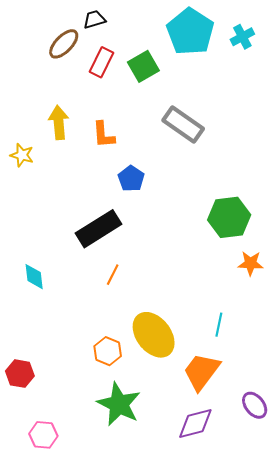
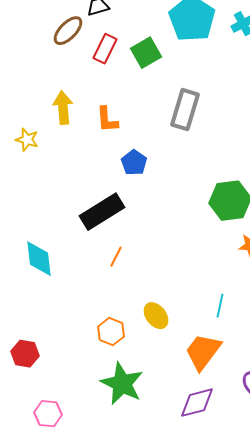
gray rectangle: (183, 125) -> (185, 110), turned 72
cyan diamond: (34, 277) -> (39, 259), size x1.4
yellow ellipse: (154, 335) -> (156, 316), size x0.6

